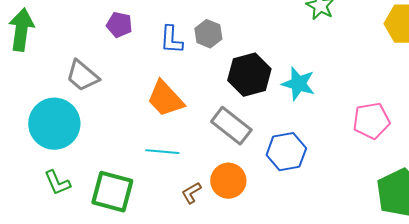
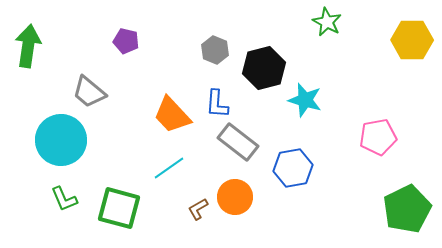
blue L-shape: (171, 40) -> (217, 104), moved
black hexagon: (249, 75) -> (264, 68), moved
cyan line: (162, 152) -> (169, 168), turned -40

